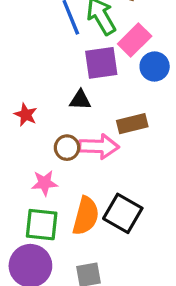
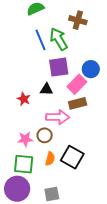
pink rectangle: (135, 40) -> (77, 84), moved
red star: (26, 115) -> (24, 99), moved
brown circle: (67, 148) -> (45, 135), moved
orange semicircle: (86, 216) -> (50, 159), size x0.6

